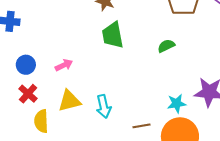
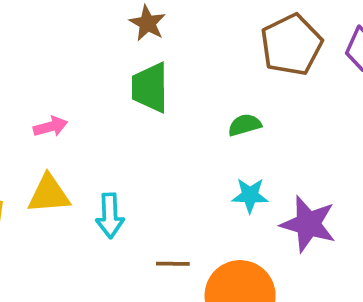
cyan star: (177, 103) -> (250, 195), moved

